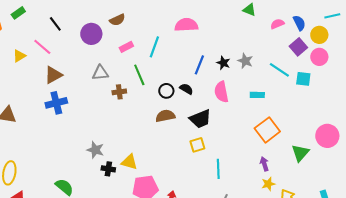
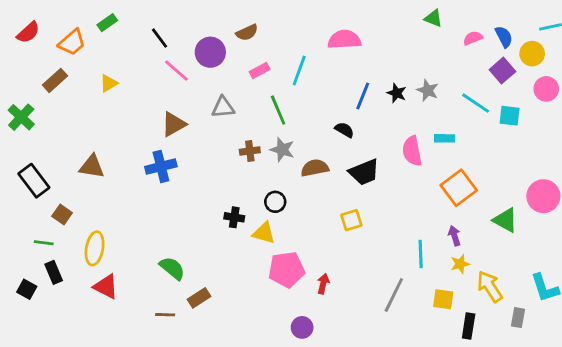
pink line: (42, 47) -> (176, 71), moved
pink circle: (319, 57) -> (546, 89), moved
brown triangle: (53, 75) -> (174, 124), moved
black circle: (166, 91) -> (275, 202), moved
brown cross: (119, 92) -> (250, 151), moved
pink semicircle: (221, 92) -> (412, 151), moved
blue cross: (56, 103) -> (161, 167), moved
yellow square: (197, 145) -> (351, 220), moved
gray star: (95, 150) -> (282, 150), moved
green triangle: (300, 153) -> (505, 220), turned -42
black cross: (108, 169) -> (234, 217), moved
cyan line: (218, 169) -> (421, 254), moved

